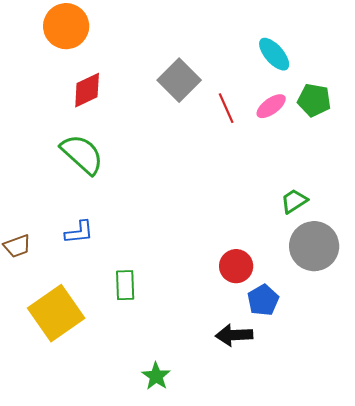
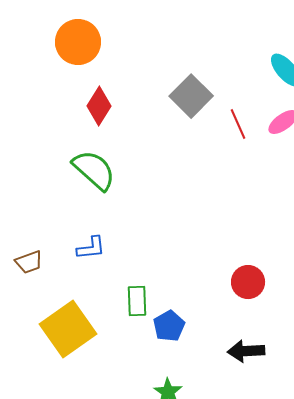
red diamond: (87, 90) -> (99, 106), turned -33
blue pentagon: (263, 300) -> (169, 326), moved

